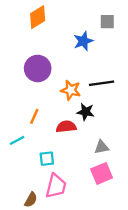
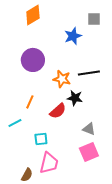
red semicircle: (66, 127) -> (58, 111), turned 144
gray triangle: (102, 147) -> (89, 129), turned 32

